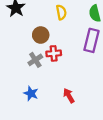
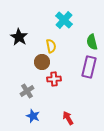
yellow semicircle: (61, 12) -> (51, 46), moved
gray cross: (35, 60) -> (27, 91), moved

